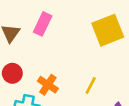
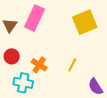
pink rectangle: (43, 24) -> (34, 18), size x1.4

